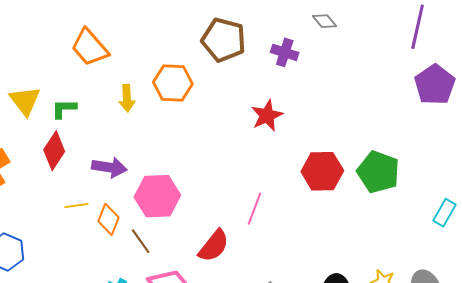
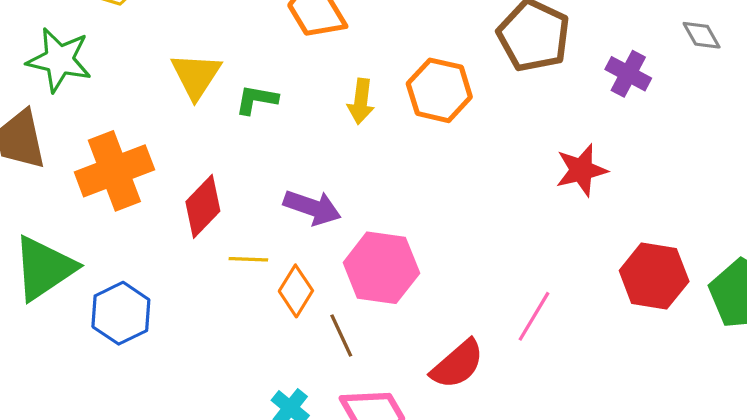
red diamond: (54, 151) -> (203, 206), moved

